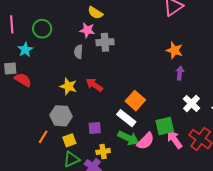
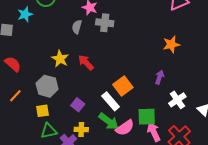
orange star: (175, 50) -> (171, 44), turned 30
purple arrow: (180, 73) -> (160, 77), moved
red semicircle: (23, 80) -> (13, 64), moved
purple square: (95, 128) -> (78, 105), turned 32
orange line: (43, 137) -> (15, 96), moved
yellow square: (69, 140) -> (43, 111), moved

